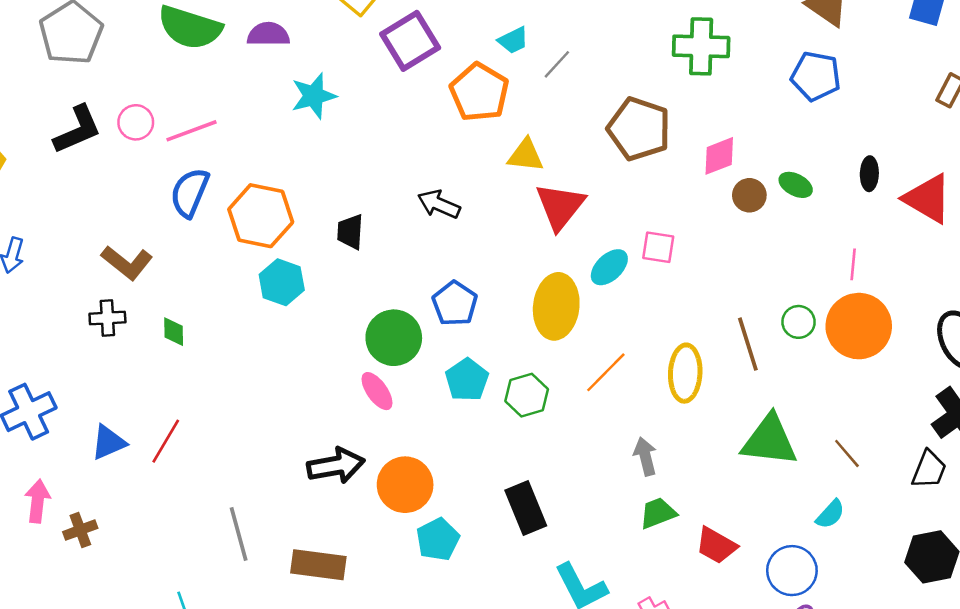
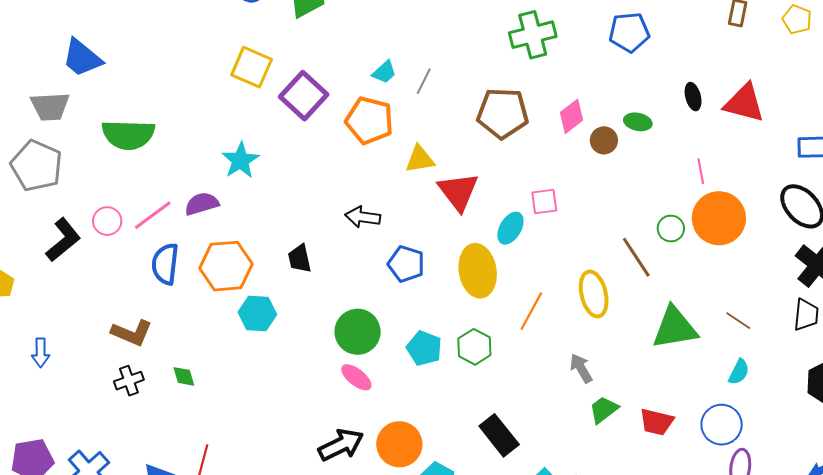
purple semicircle: (268, 34) -> (202, 204), moved
blue pentagon: (455, 303) -> (406, 264), moved

